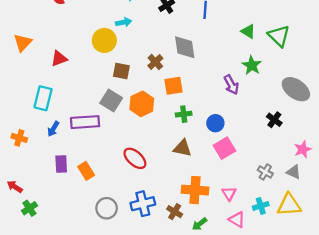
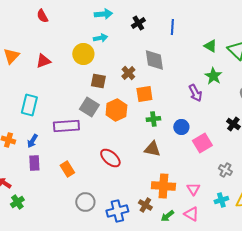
red triangle: (59, 59) -> (43, 61), moved
blue arrow: (53, 129) -> (32, 141), moved
pink square: (224, 148) -> (202, 143), moved
purple rectangle: (61, 164) -> (34, 163), moved
blue cross: (143, 204) -> (117, 211), moved
pink triangle: (237, 220) -> (191, 214), moved

